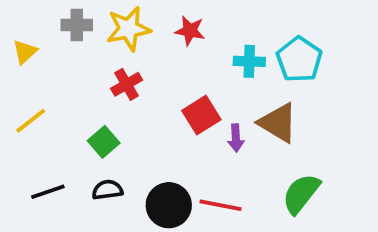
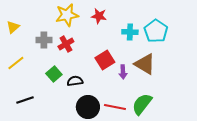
gray cross: (77, 25) -> (44, 40), moved
black semicircle: (107, 190) -> (75, 81), moved
green semicircle: (301, 194) -> (142, 104), moved

